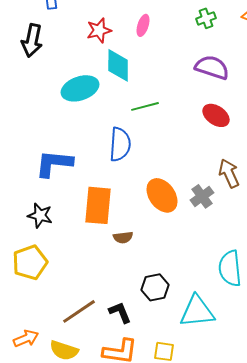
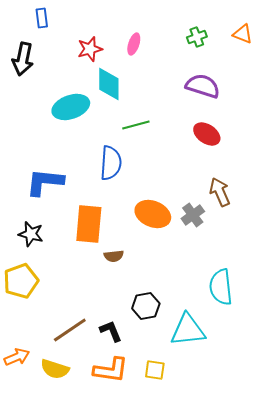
orange ellipse: (162, 195) -> (153, 214), turned -32

